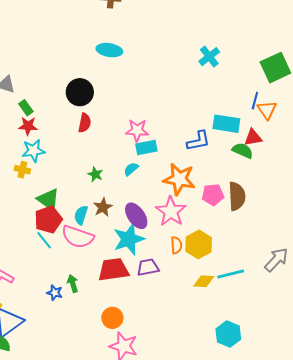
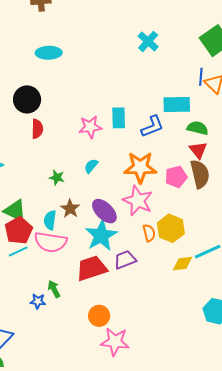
red triangle: (253, 138) -> (198, 150), moved, turned -48
cyan rectangle: (146, 147) -> (119, 118), moved, turned -70
cyan line: (44, 240) -> (18, 252), turned -66

